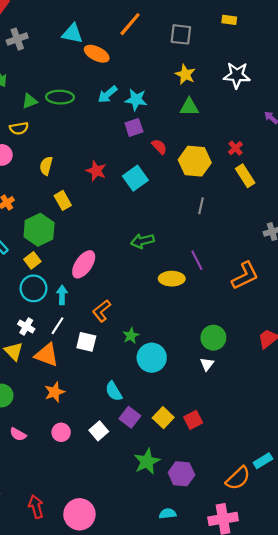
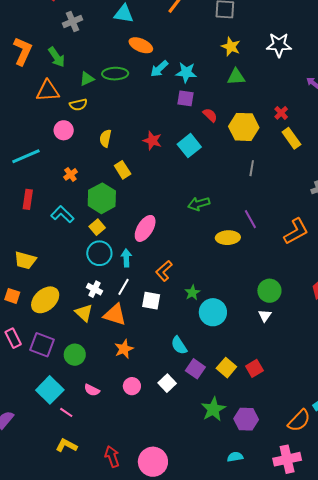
orange ellipse: (97, 54) -> (141, 45), moved
purple square: (134, 127) -> (185, 98), turned 30

